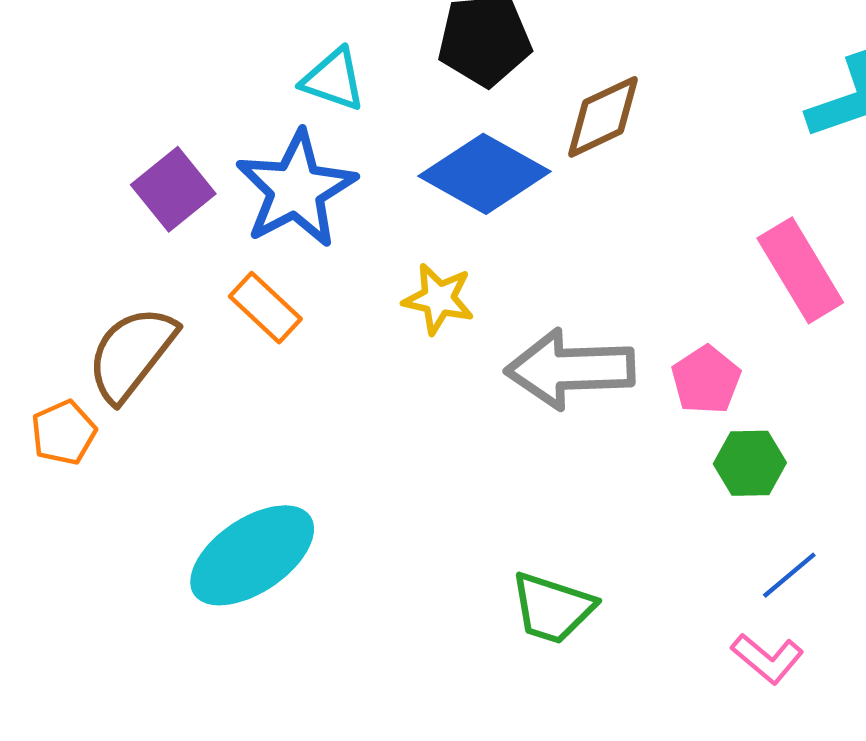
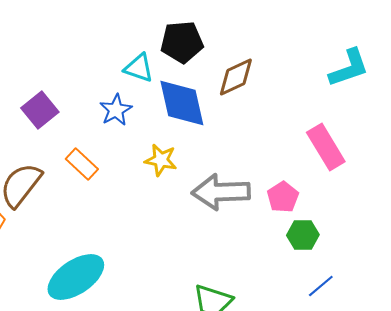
cyan triangle: (333, 80) -> (139, 68), moved
blue diamond: (485, 174) -> (182, 103), turned 48
blue star: (296, 189) -> (116, 110), moved, size x0.6

